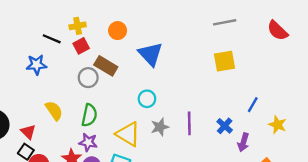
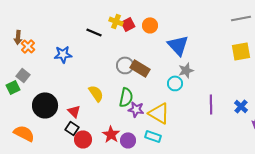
yellow cross: (78, 26) -> (116, 21), turned 32
red square: (81, 46) -> (128, 24), moved
blue star: (36, 65) -> (63, 54), moved
brown rectangle: (106, 66) -> (140, 68), moved
gray star: (160, 127) -> (186, 70), moved
purple star: (88, 142) -> (136, 109), moved

